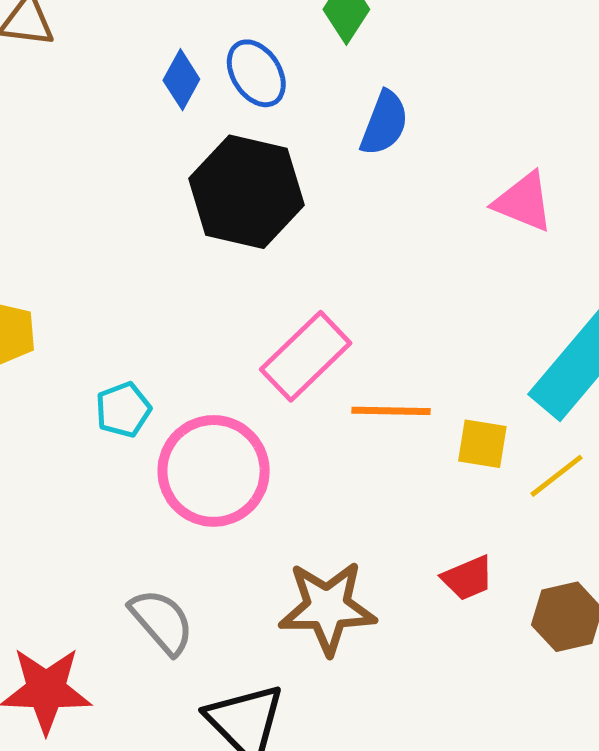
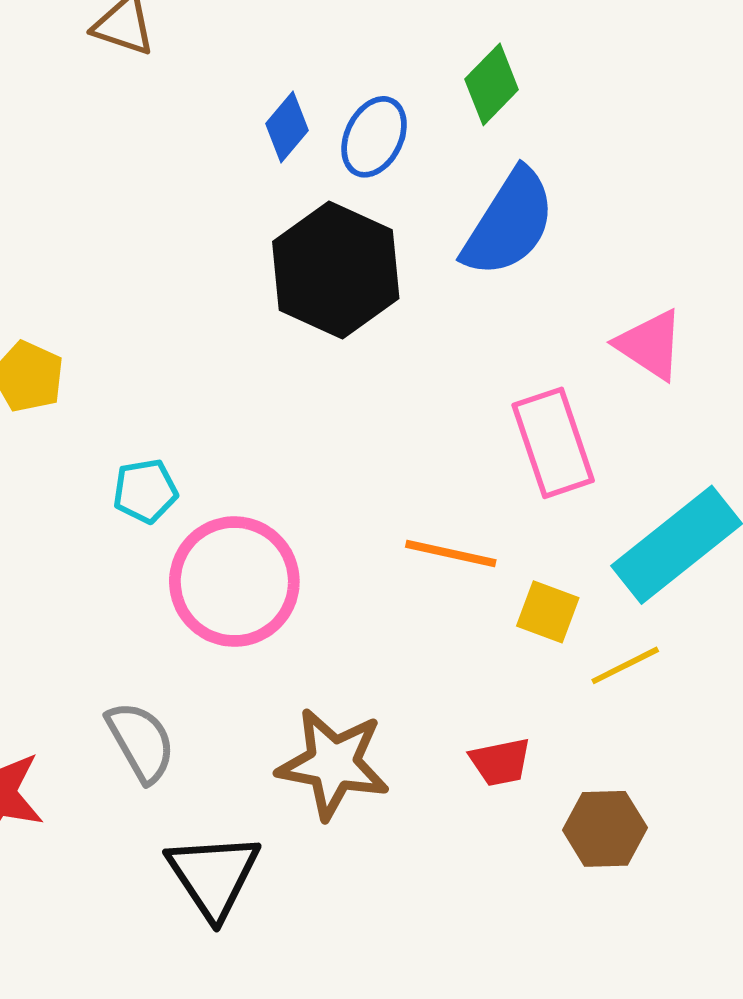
blue ellipse: (256, 73) -> (374, 137), turned 48
blue semicircle: (384, 123) -> (509, 223), size x1.5
pink rectangle: (306, 356) -> (553, 443), moved, turned -76

